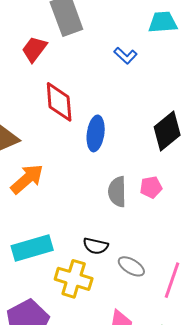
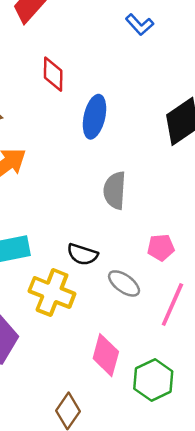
red diamond: (59, 102) -> (53, 74), size x0.7
pink pentagon: (151, 187) -> (161, 247), moved

